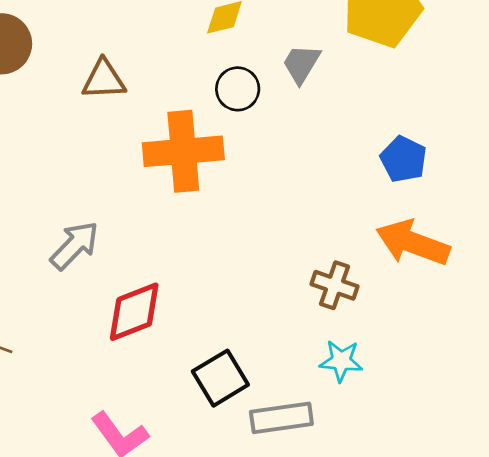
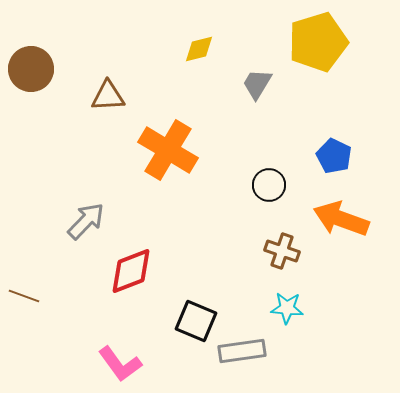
black circle: (238, 89) -> (269, 185), moved
orange cross: (183, 151) -> (168, 150), turned 36
black square: (220, 378) -> (196, 321), turned -36

